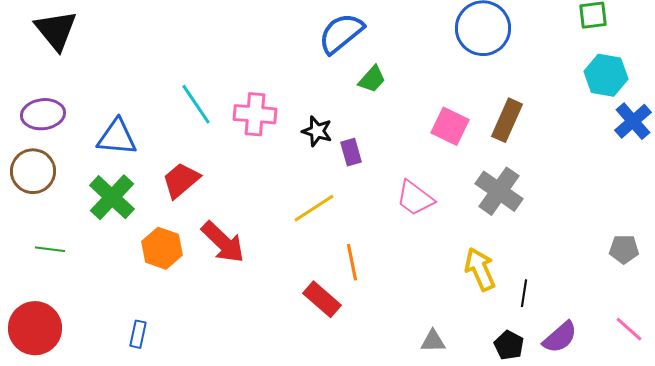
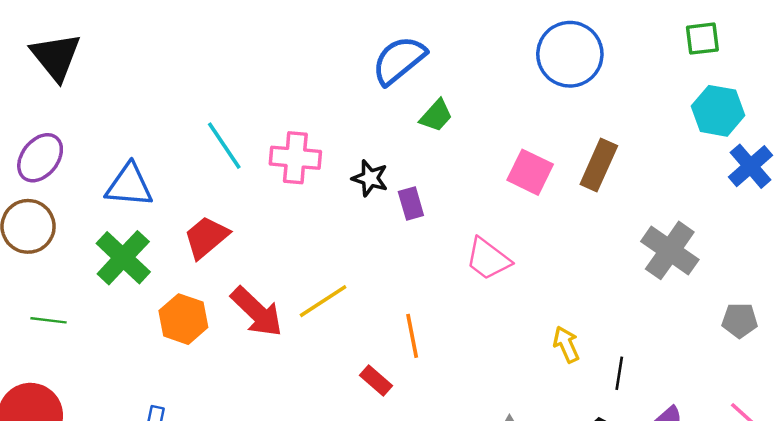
purple ellipse: (43, 114) -> (40, 158), turned -45
gray cross: (499, 191) -> (670, 250), moved
yellow line: (314, 208) -> (323, 301), moved
yellow arrow: (480, 269) -> (566, 344), size x0.7
red rectangle: (322, 299) -> (376, 380), size x0.7

